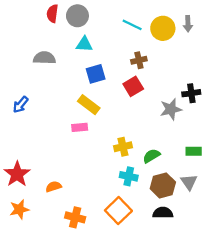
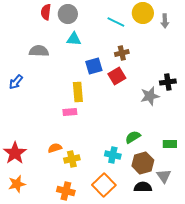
yellow circle: (163, 28) -> (143, 13), moved
blue square: (96, 74) -> (94, 66), moved
blue arrow: (20, 105) -> (16, 82), moved
yellow rectangle: (89, 105) -> (78, 92), turned 48
yellow cross: (123, 147) -> (72, 159), moved
green rectangle: (194, 151) -> (170, 144), moved
gray triangle: (189, 182) -> (164, 176), moved
orange semicircle: (54, 187) -> (55, 148), moved

